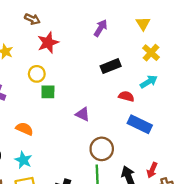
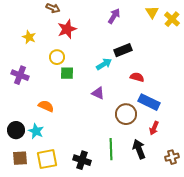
yellow cross: (151, 53) -> (172, 19), moved
cyan arrow: (149, 82) -> (104, 64), moved
brown circle: (102, 149) -> (126, 114), moved
cyan star: (23, 160) -> (36, 131), moved
red arrow: (152, 170) -> (154, 128), moved

